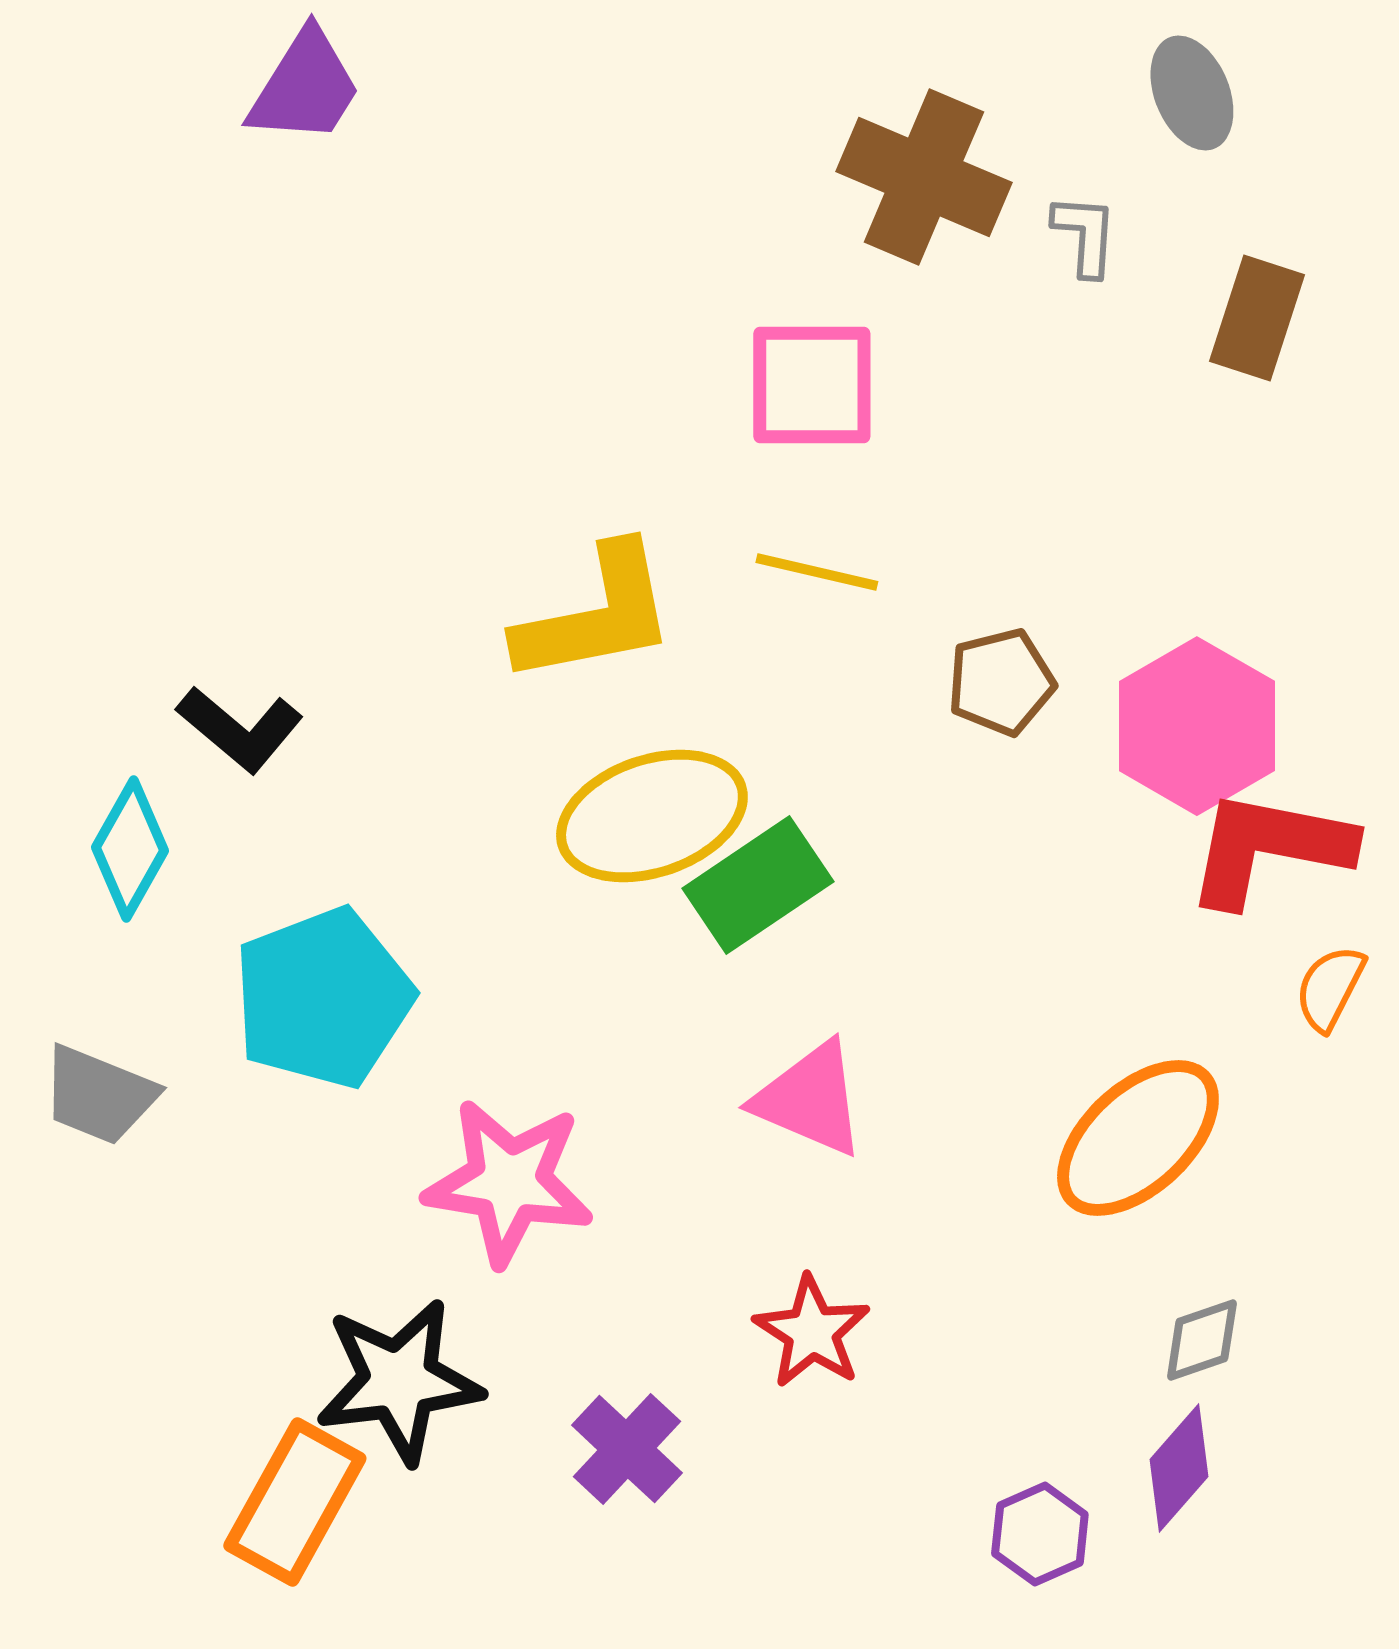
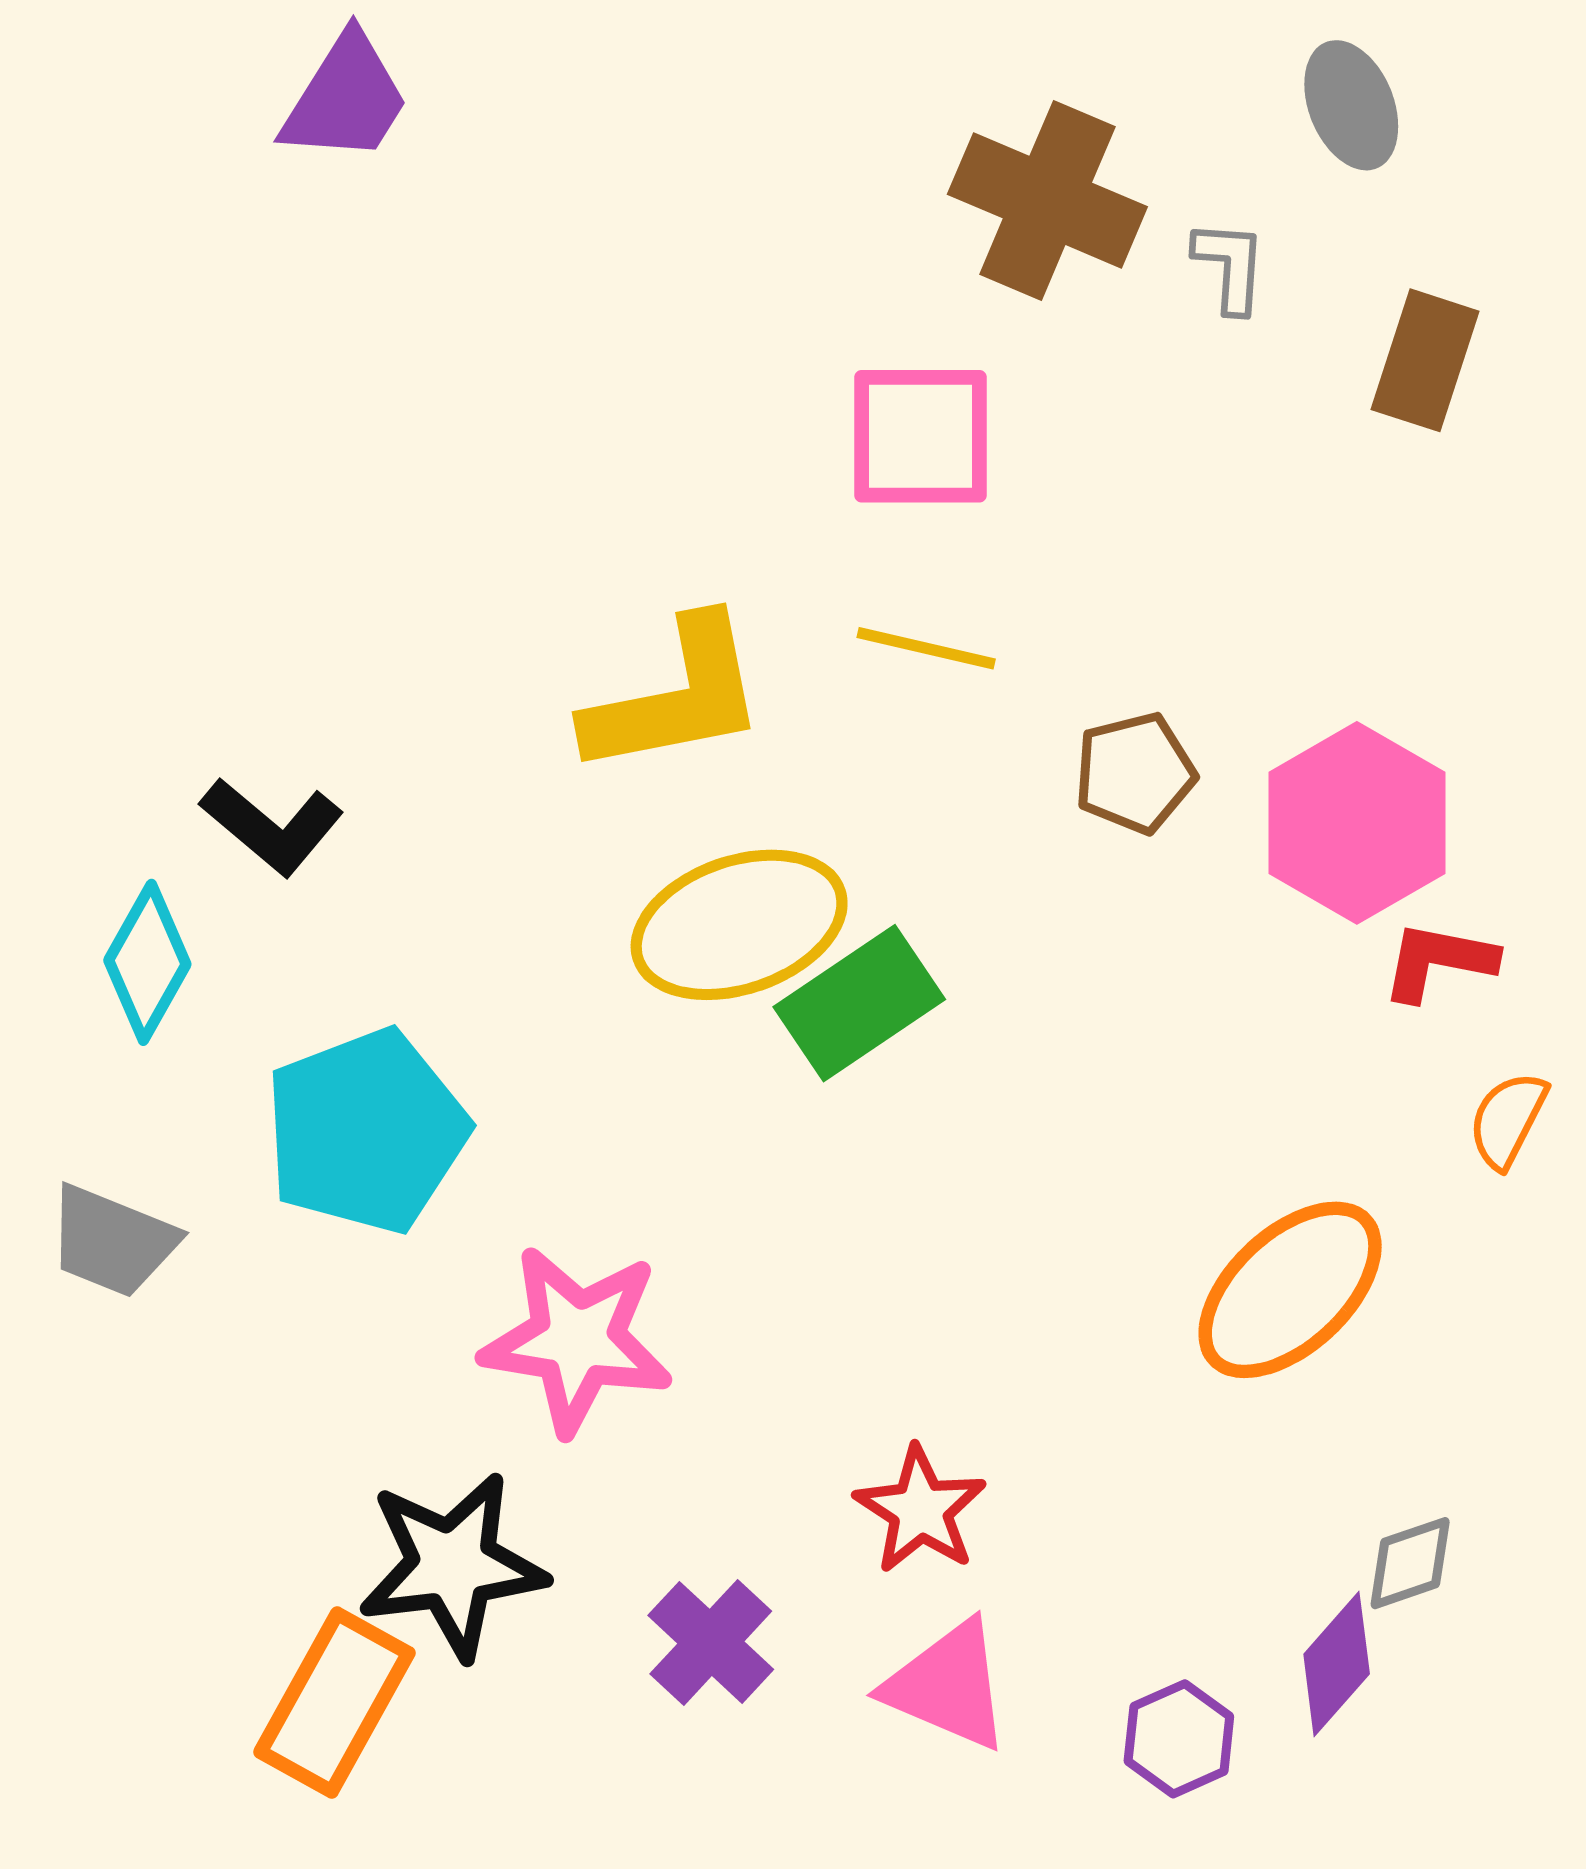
red L-shape: (1269, 848) -> (1439, 961), size x0.6
pink triangle: (810, 1099) -> (948, 1686), moved
gray diamond: (1202, 1340) -> (1410, 1563), moved

